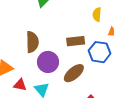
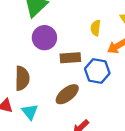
brown semicircle: (32, 42) -> (22, 78), moved
purple circle: (48, 62) -> (44, 38), moved

